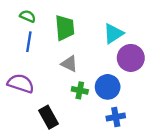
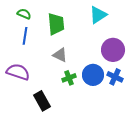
cyan triangle: (113, 34) -> (98, 15), moved
green cross: (80, 90) -> (69, 78), turned -32
blue cross: (116, 117) -> (115, 77), moved, turned 35

